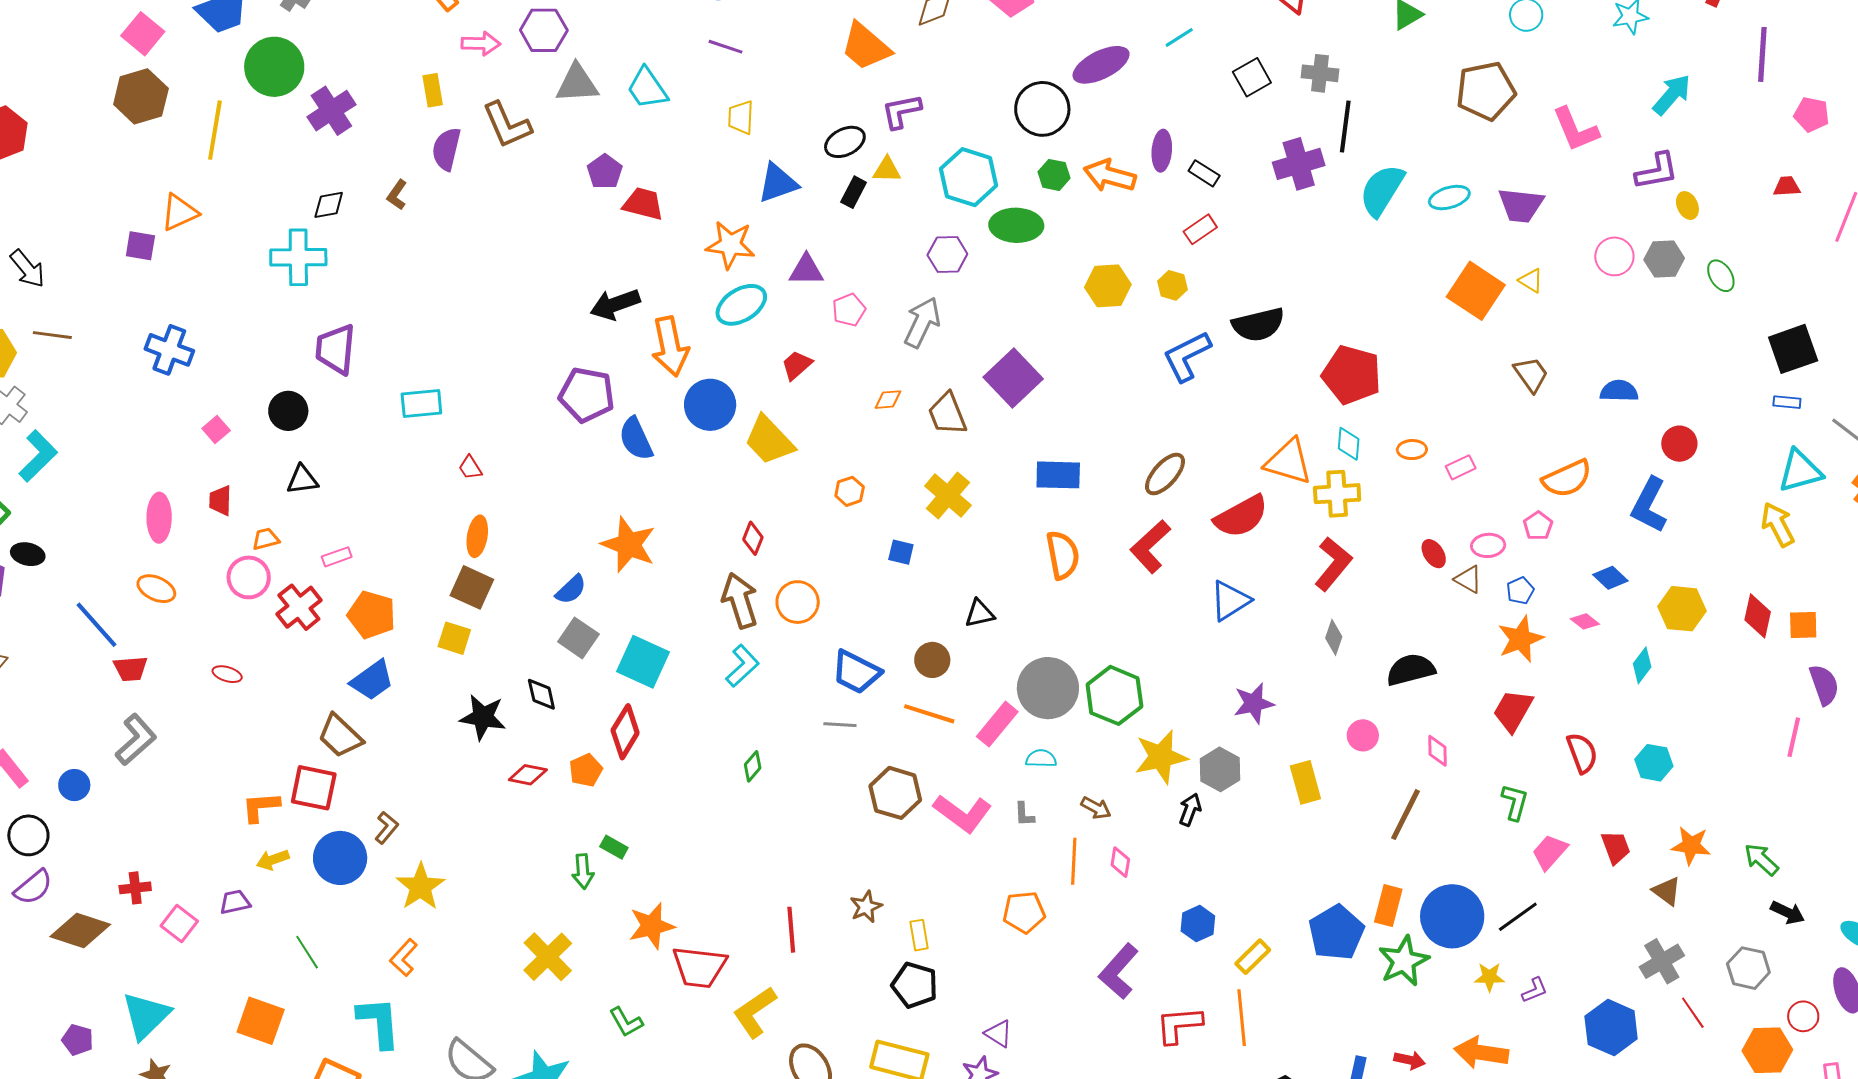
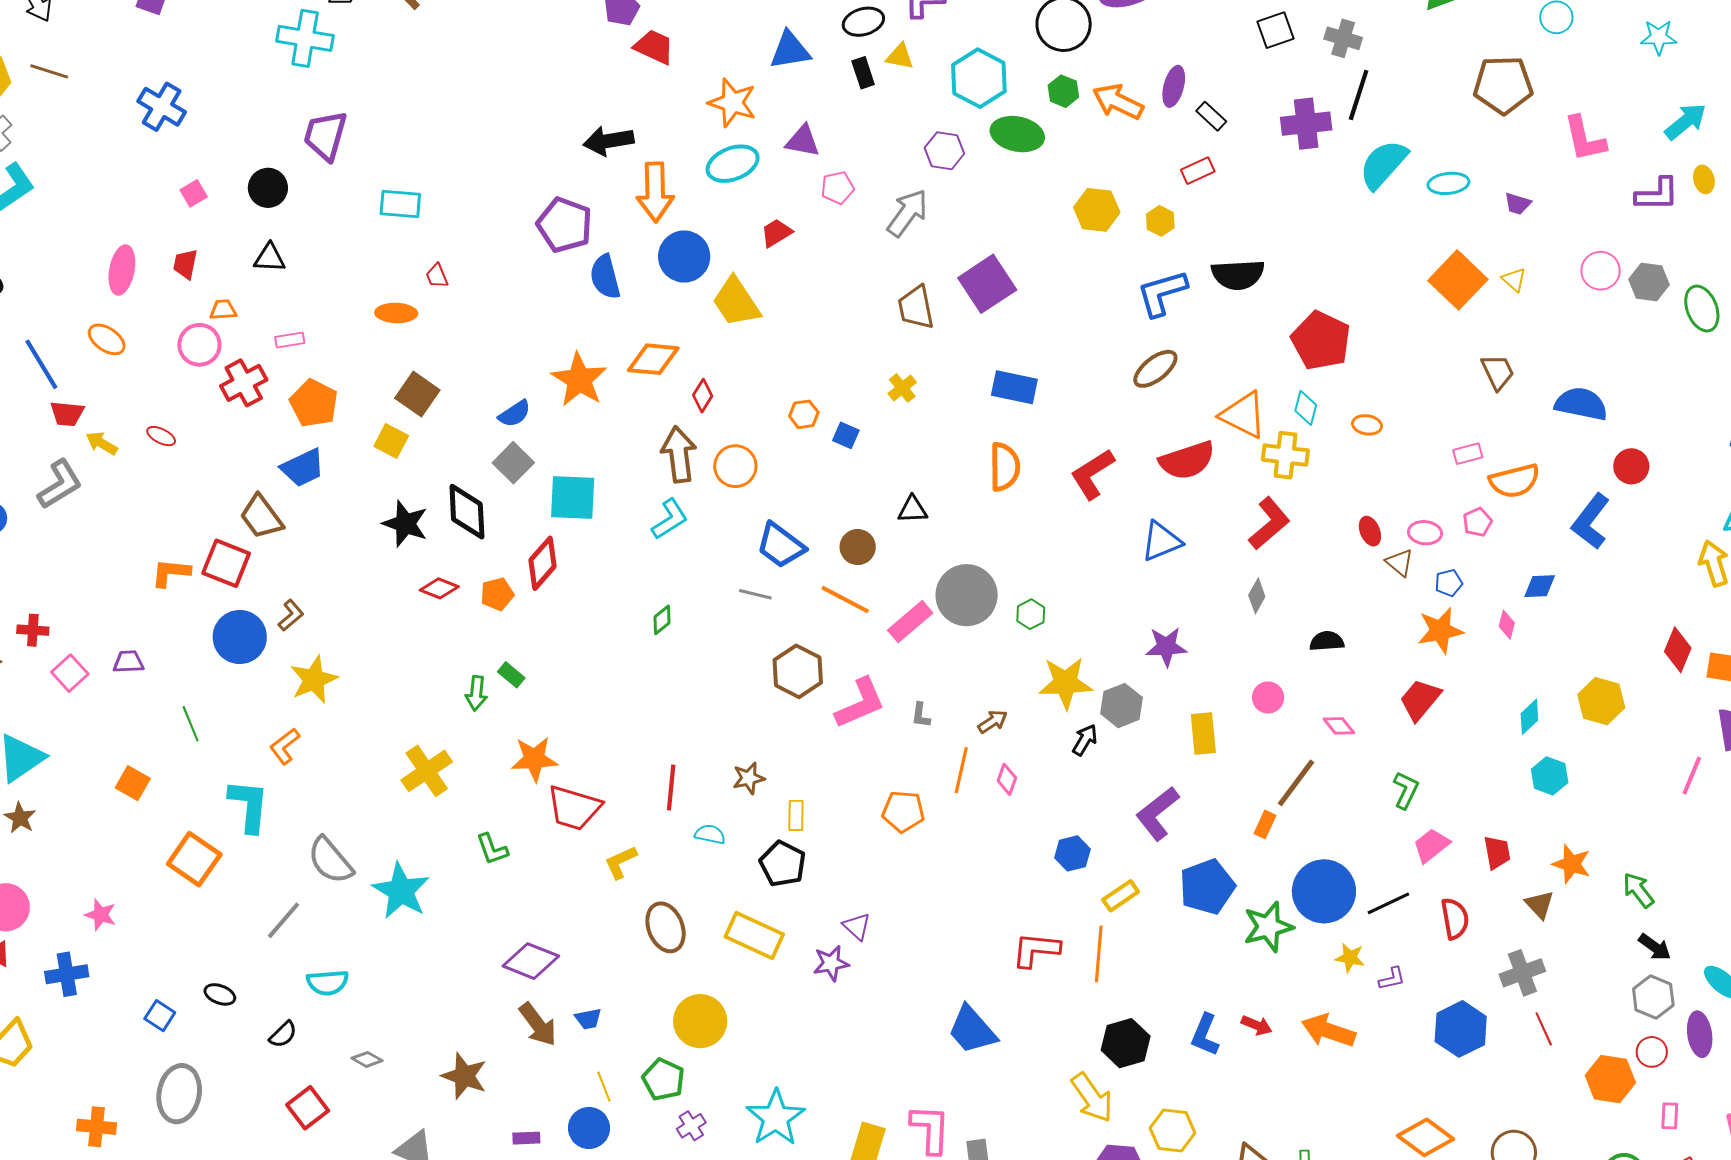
black rectangle: (854, 192) -> (863, 73), turned -56
purple trapezoid: (1521, 205) -> (1518, 204), size x0.6
yellow ellipse: (1687, 206) -> (1704, 179), moved
green ellipse: (1721, 276) -> (1702, 308), size x1.4
blue semicircle: (1619, 391) -> (1581, 404), size x1.4
orange diamond: (888, 400) -> (653, 359), moved, size x1.8
pink rectangle: (1461, 467) -> (1468, 454), moved
brown ellipse: (1165, 474) -> (1155, 369), moved
orange hexagon: (850, 491) -> (804, 414), moved
yellow cross: (948, 496) -> (902, 388), size x0.6
orange ellipse: (477, 536) -> (396, 313), moved, turned 72
blue diamond: (1610, 578) -> (1540, 586), turned -56
yellow hexagon: (1682, 609) -> (1601, 701), moved
pink diamond: (1585, 621) -> (1507, 625), turned 56
cyan square: (643, 662) -> (573, 498), turned -32
cyan diamond: (1642, 665) -> (1529, 717), moved
black semicircle: (1411, 670) -> (1327, 641), size x0.7
black diamond: (541, 694) -> (467, 512), size x1.6
green hexagon: (1114, 695) -> (1031, 614), size x0.5
pink diamond: (1437, 751) -> (1339, 726), turned -48
red semicircle: (1582, 753) -> (1455, 919), moved
cyan semicircle: (1041, 759) -> (710, 834), moved
brown arrow: (1096, 808) -> (993, 722), turned -72
pink L-shape: (963, 813) -> (860, 703), turned -70
yellow arrow: (273, 860) -> (102, 443), moved, turned 40
orange rectangle: (1388, 906) -> (1265, 824), moved, size x0.7
gray hexagon: (1748, 968) -> (1653, 997), moved
purple L-shape: (1119, 971) -> (1157, 813), moved
yellow L-shape: (755, 1012) -> (621, 862), size x0.7
orange square: (261, 1021) -> (133, 783), size x0.7

